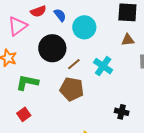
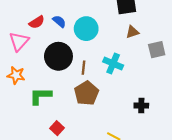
brown line: (74, 64) -> (84, 68), turned -32
brown pentagon: (72, 89) -> (86, 93), turned -30
red square: (24, 114) -> (57, 128), moved

